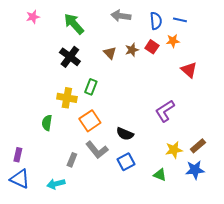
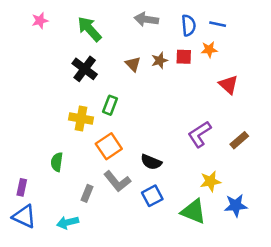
red square: (152, 47) -> (184, 57), turned -32
green semicircle: (47, 123) -> (57, 162), moved
brown rectangle: (198, 146) -> (239, 140), moved
green triangle: (160, 175) -> (193, 212), size x1.6

